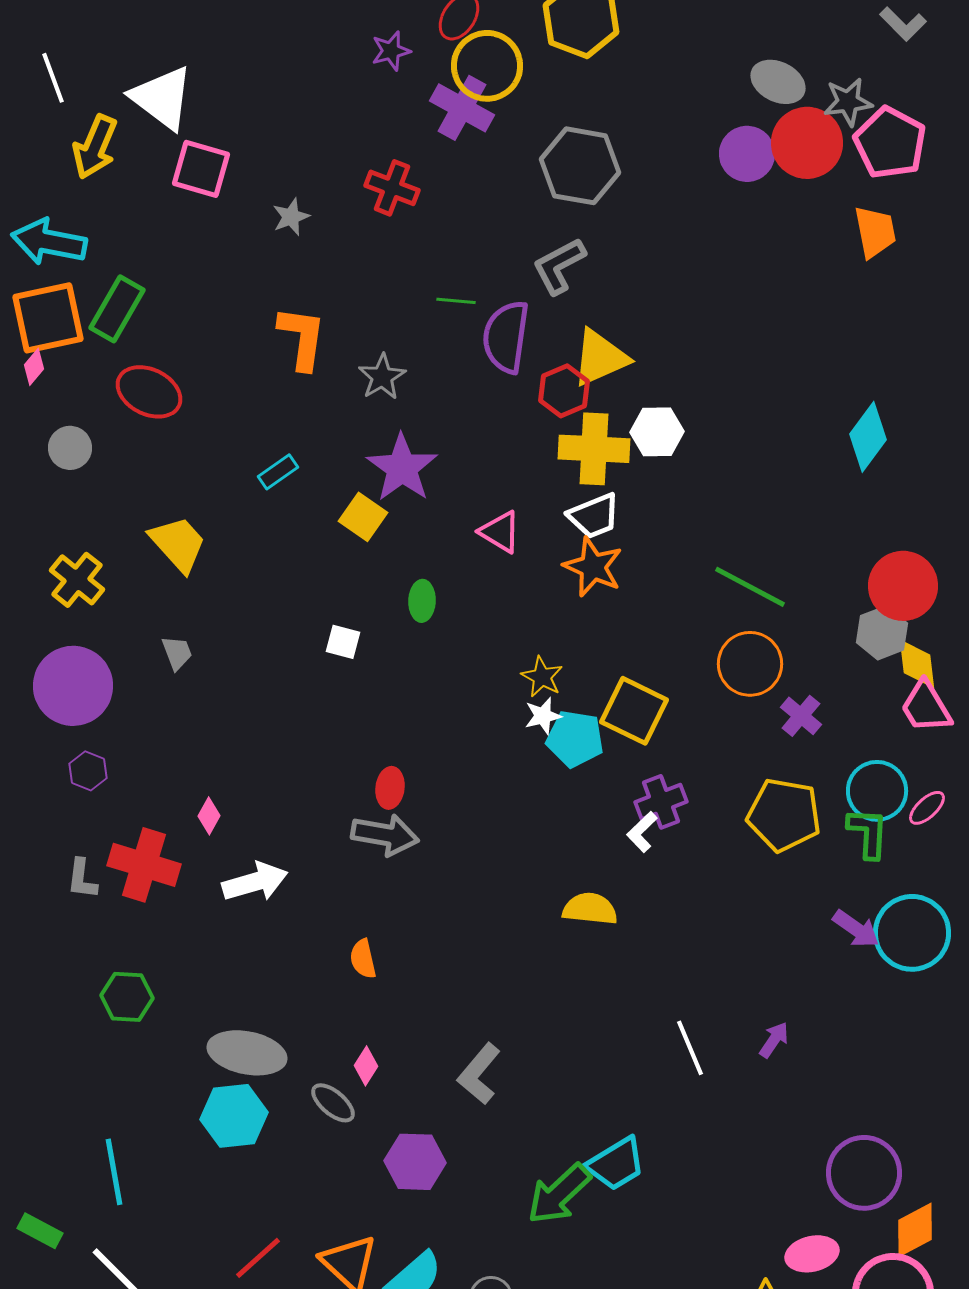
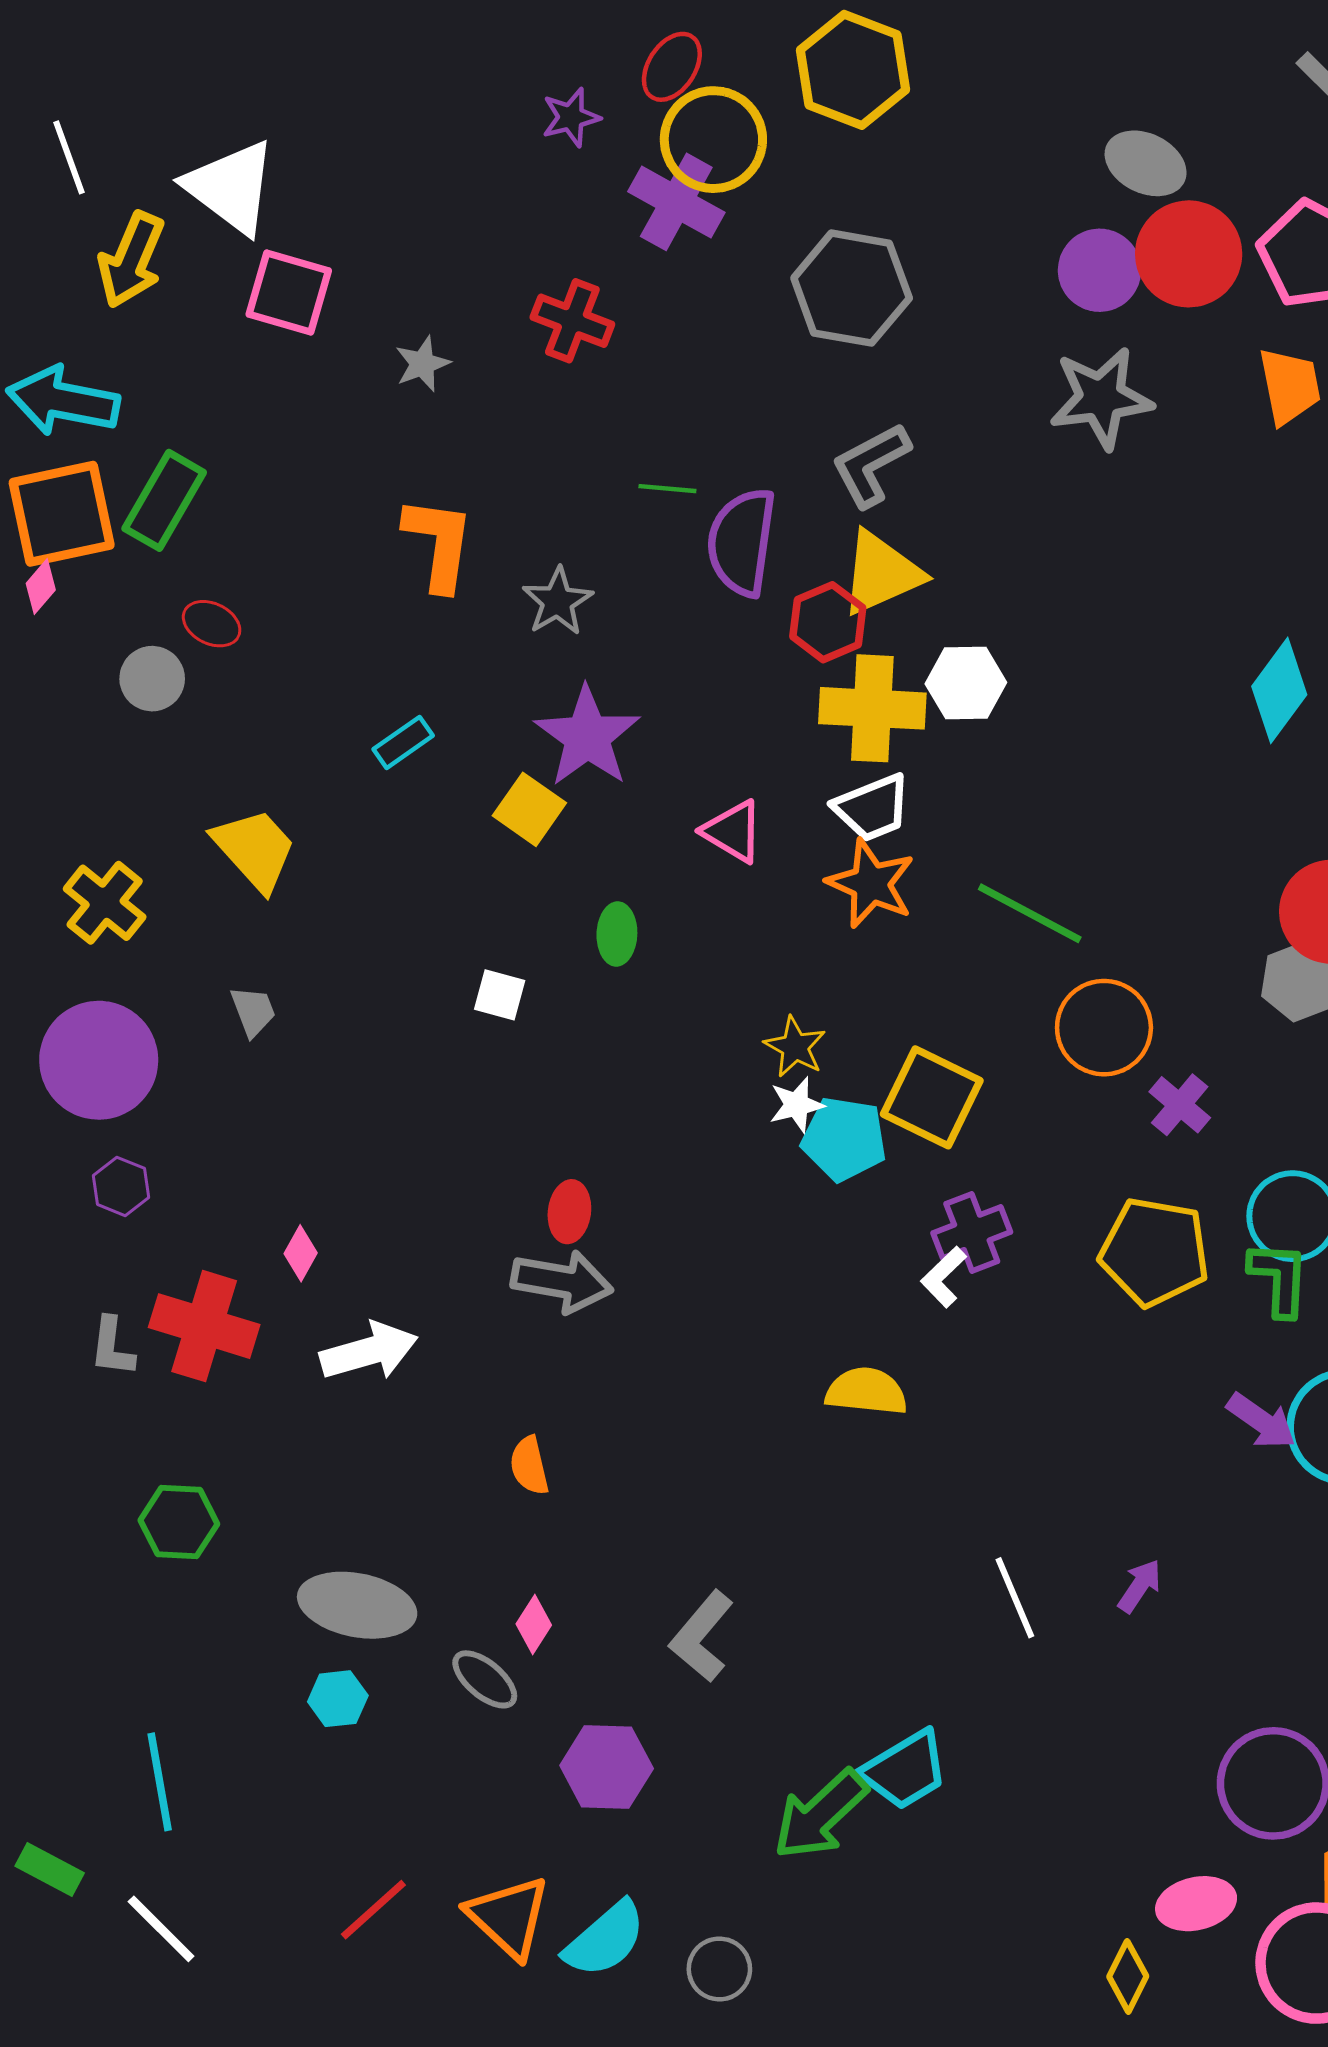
gray star: (848, 102) -> (1101, 398), moved, size x1.4
gray L-shape: (559, 266) -> (871, 465), moved
red ellipse: (149, 392) -> (212, 624), size x0.6
gray circle: (70, 448) -> (152, 679), moved
green line: (750, 587) -> (1030, 913), moved
cyan hexagon: (234, 1116) -> (338, 1699), size x0.6

